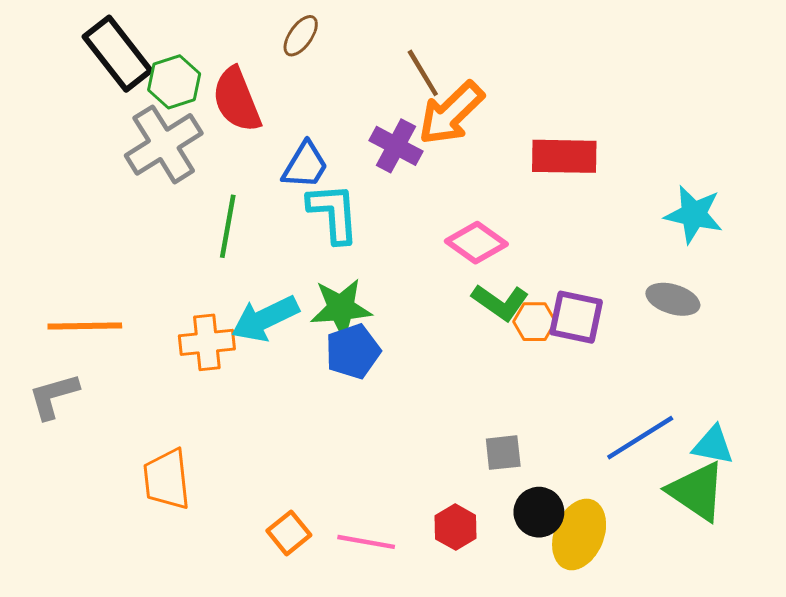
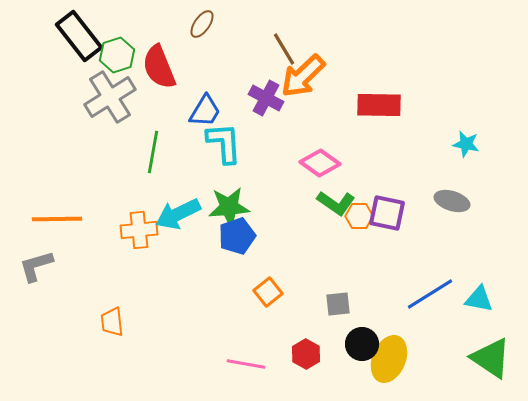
cyan star: (694, 214) -> (466, 144), size x0.7
orange trapezoid: (167, 479) -> (112, 322), size x0.7
green triangle: (697, 491) -> (491, 358), moved
orange square: (289, 533) -> (268, 292), moved

